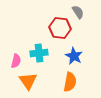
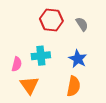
gray semicircle: (78, 12) -> (82, 24), moved
red hexagon: (60, 28) -> (51, 20), moved

